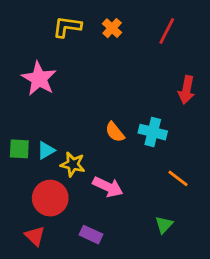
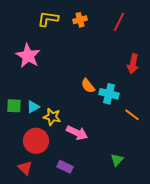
orange cross: (112, 28) -> (80, 20), turned 32
orange semicircle: (115, 132) -> (88, 86), moved
orange line: (178, 178) -> (132, 115), moved

